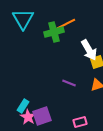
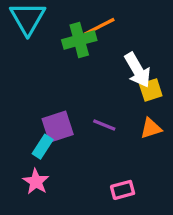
cyan rectangle: (23, 106) -> (43, 147), moved
purple square: (42, 116) -> (58, 127), moved

